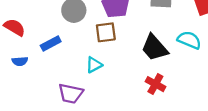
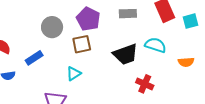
black trapezoid: (154, 48) -> (125, 54), turned -64
red cross: (155, 84) -> (145, 84), moved

